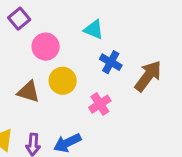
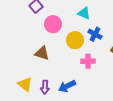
yellow circle: (63, 81) -> (75, 40), moved
pink cross: (100, 104) -> (88, 61), turned 32

